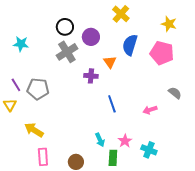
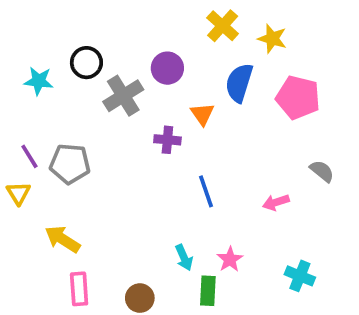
yellow star: (169, 24) -> (272, 39), moved
black circle: (65, 27) -> (86, 63), moved
cyan cross: (149, 150) -> (300, 276), moved

